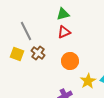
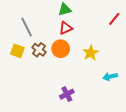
orange circle: (70, 61) -> (61, 49), moved
yellow star: (88, 81) -> (91, 53), moved

